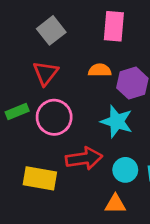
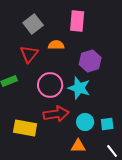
orange semicircle: (100, 70) -> (56, 45), moved
pink circle: (54, 117) -> (50, 85), moved

